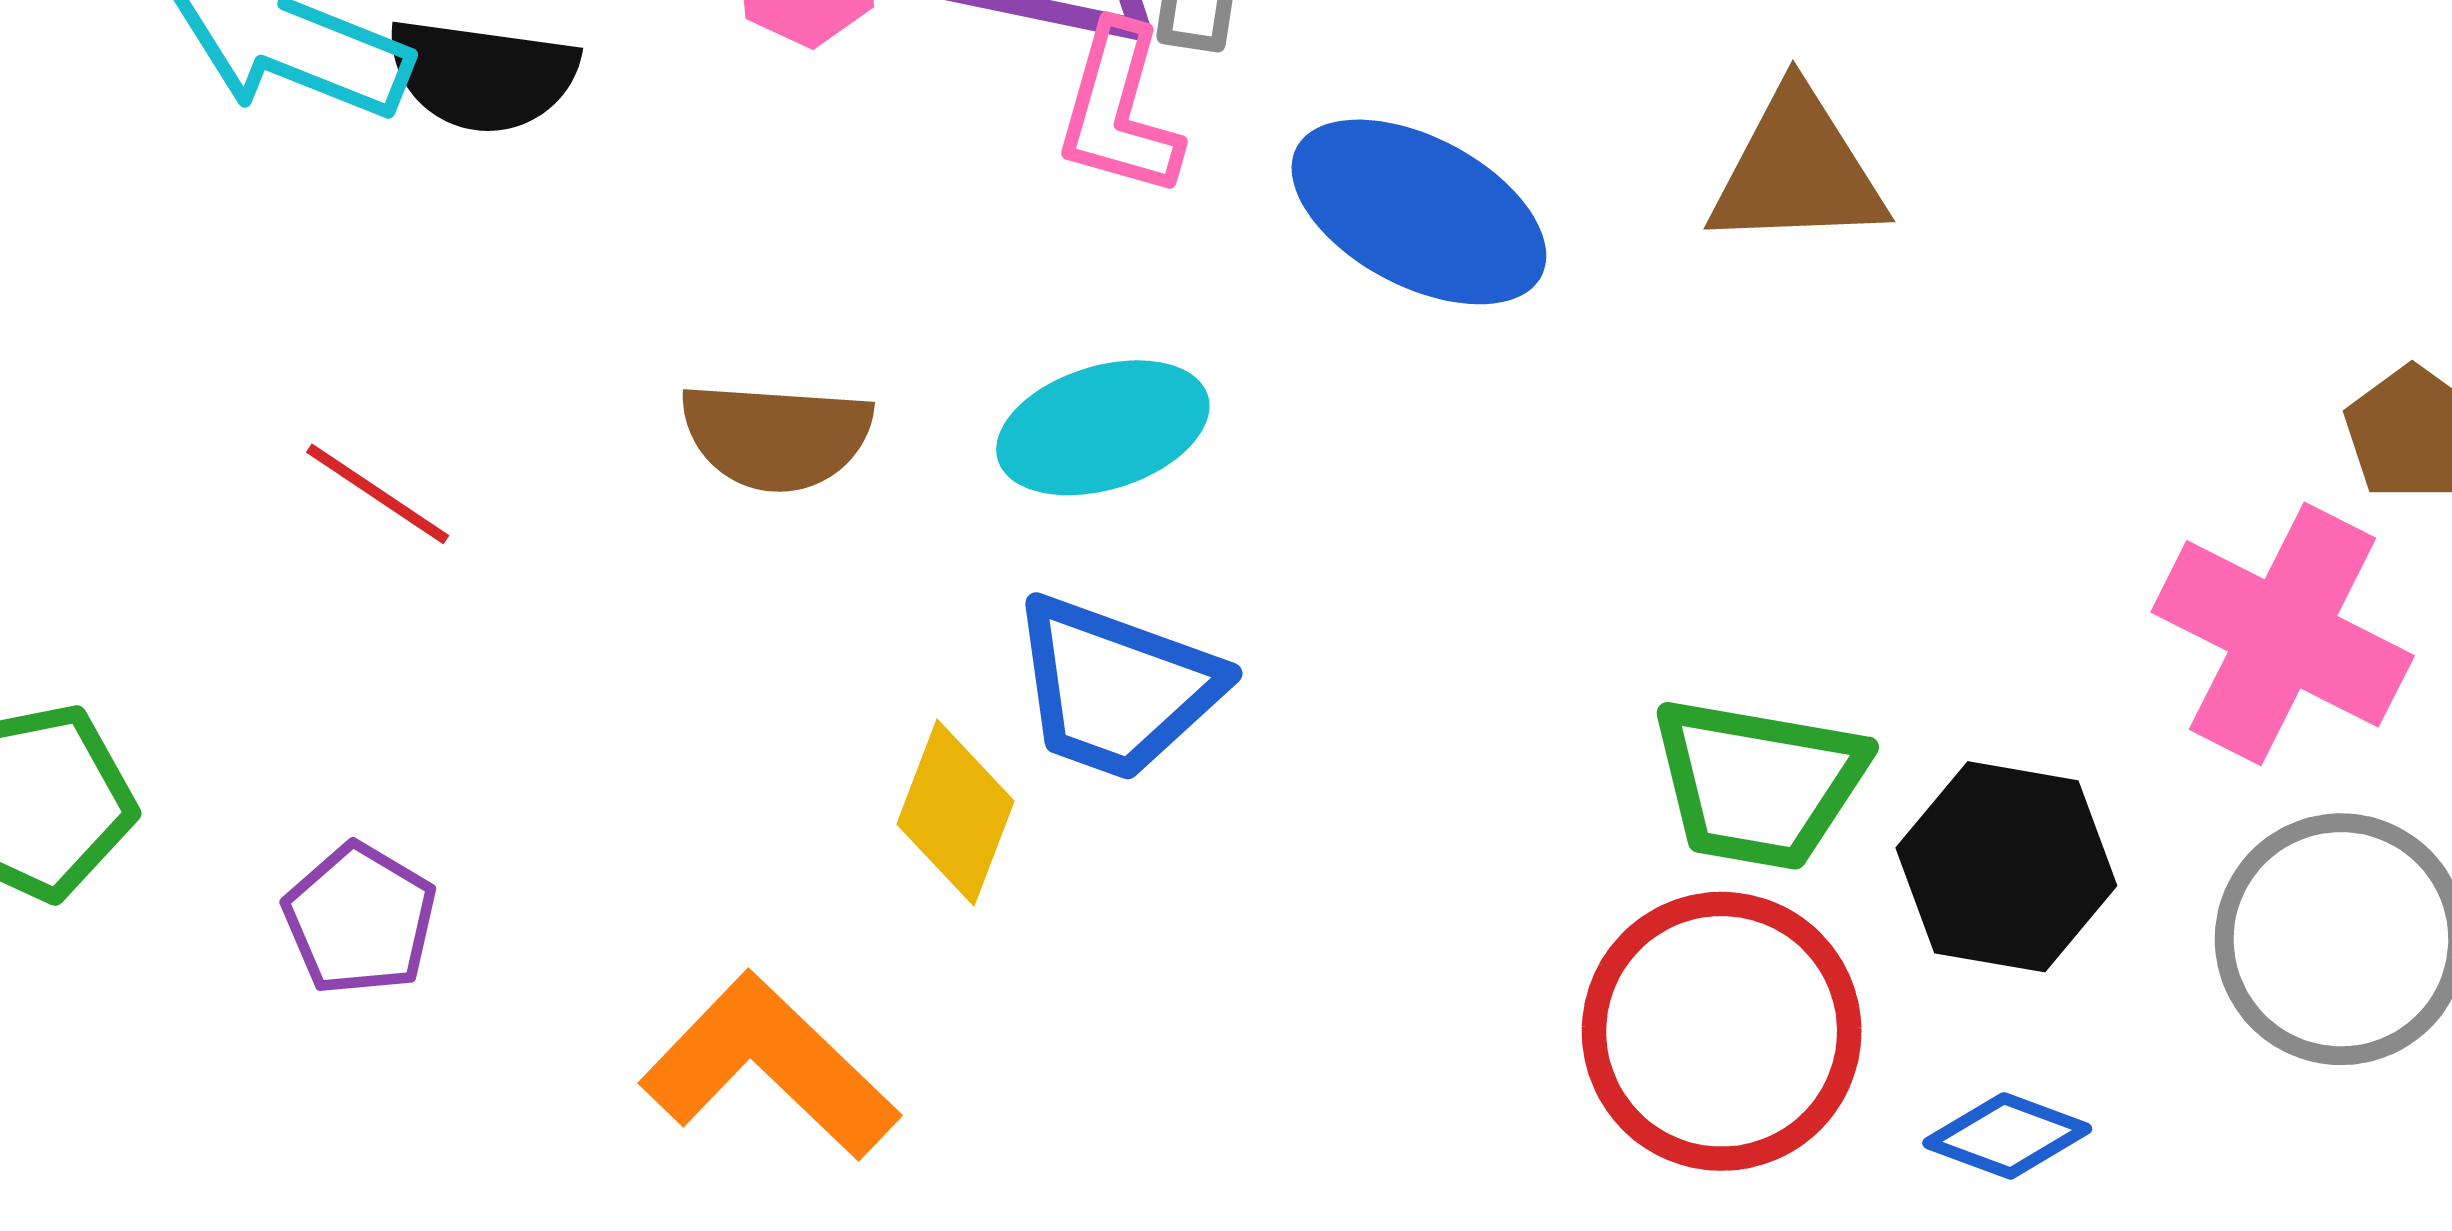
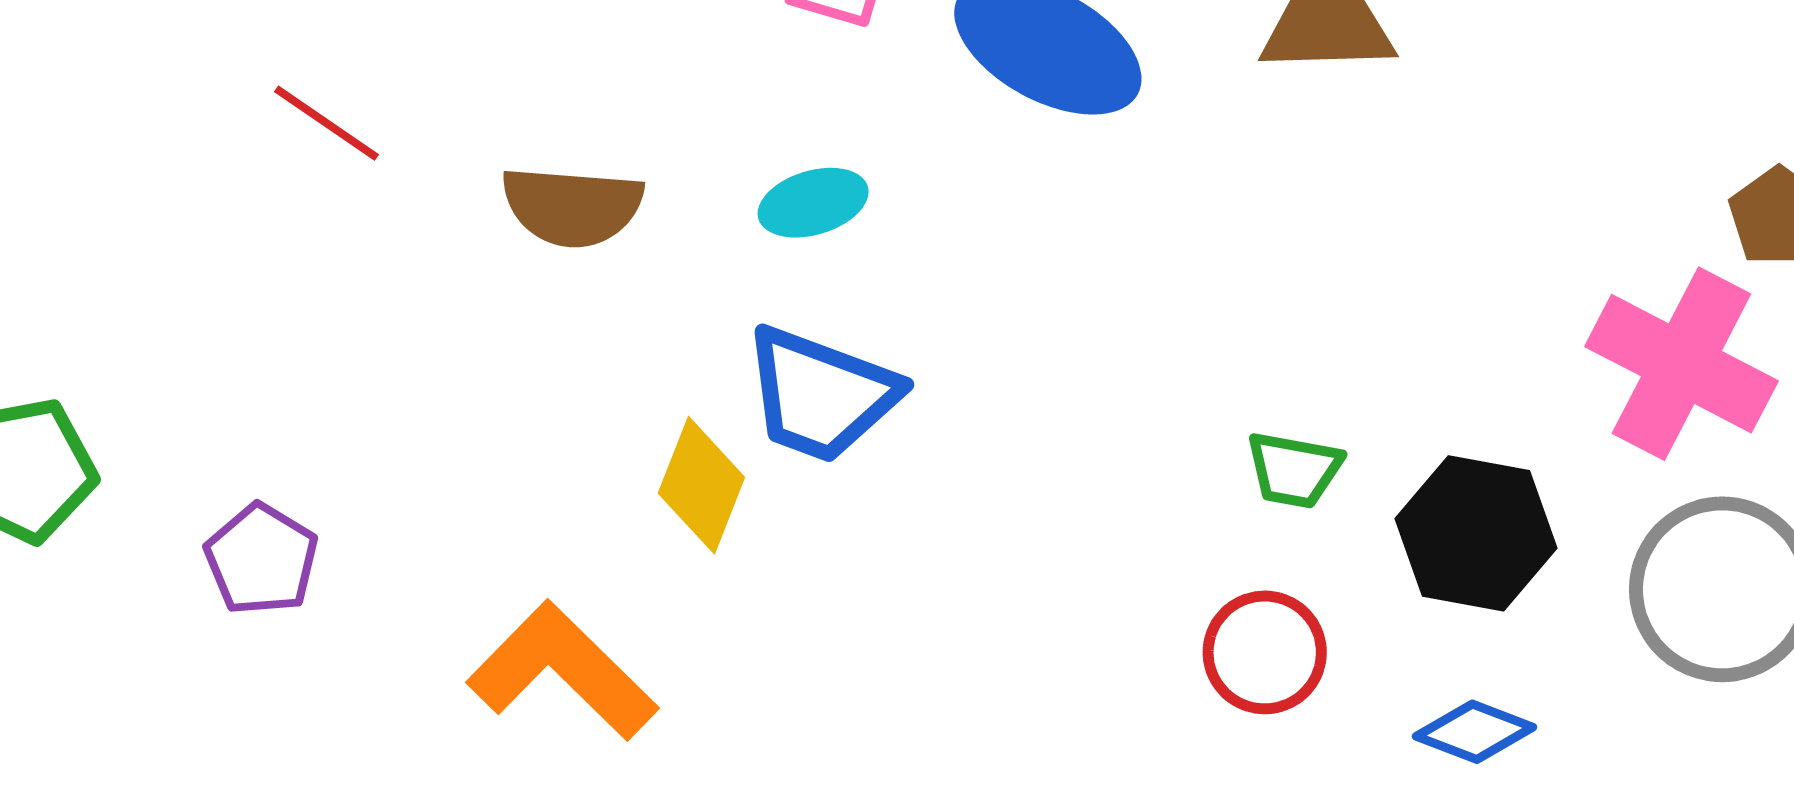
cyan ellipse: (1103, 428) -> (813, 203), size x0.7
red line: (378, 494) -> (327, 123), moved
green trapezoid: (1759, 783) -> (1294, 470), size x0.6
red circle: (1722, 1031) -> (1265, 652), size x0.6

